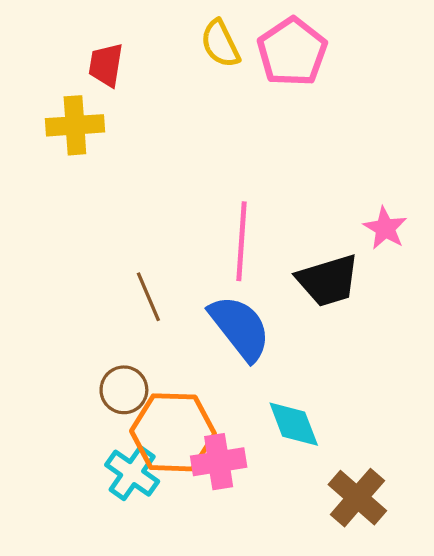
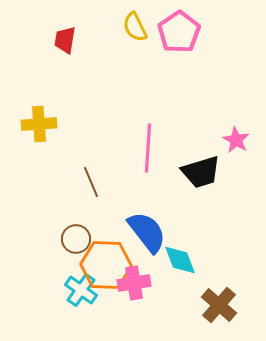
yellow cross: (75, 125) -> (39, 124), moved
blue semicircle: (240, 328) -> (147, 232), moved

